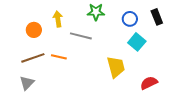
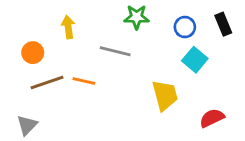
yellow arrow: (58, 19) -> (68, 27), moved
orange circle: (34, 30) -> (33, 53), moved
gray triangle: (27, 83) -> (27, 125), moved

